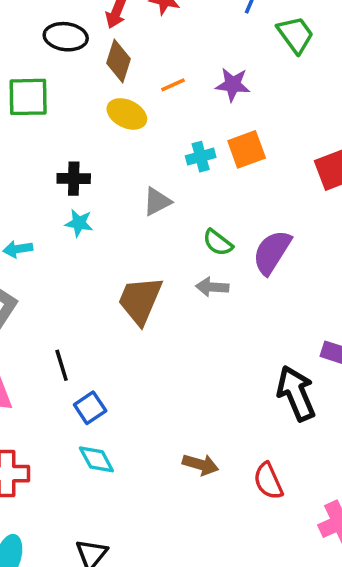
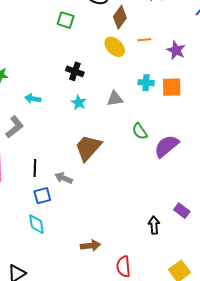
green square: (28, 97) -> (66, 20), size x0.7
cyan star: (79, 223) -> (79, 103), moved
gray arrow: (212, 287) -> (64, 178), moved
black arrow: (296, 393) -> (154, 225), size x0.6
brown arrow: (200, 465) -> (91, 246), turned -42

